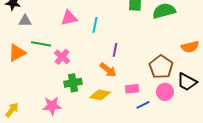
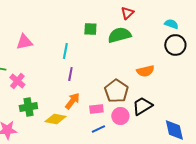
cyan line: (95, 25) -> (65, 51), moved
orange arrow: (108, 70) -> (72, 101), moved, turned -90
black trapezoid: (187, 82) -> (142, 106), turned 120
pink rectangle: (132, 89) -> (96, 109), moved

